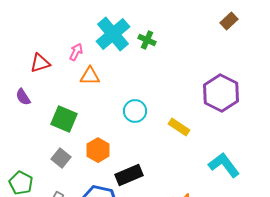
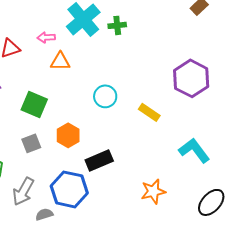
green cross: (147, 40) -> (117, 25), turned -30
pink arrow: (76, 52) -> (46, 37), turned -120
gray square: (61, 158) -> (31, 143), turned 30

